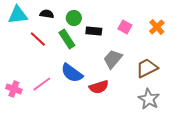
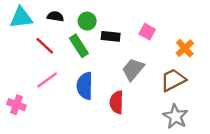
orange cross: (157, 27) -> (185, 48), moved
blue semicircle: (72, 73) -> (85, 86), turned 55
pink line: (42, 84) -> (47, 80), moved
red semicircle: (99, 87) -> (117, 102), turned 108

